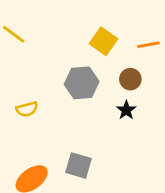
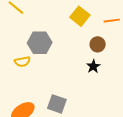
gray hexagon: (82, 83) -> (40, 43), moved

